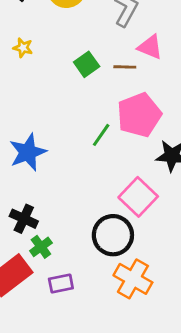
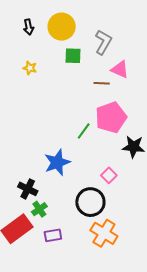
green square: (87, 64) -> (73, 56), moved, turned 36
blue star: (28, 152) -> (57, 162), moved
pink square: (138, 197) -> (109, 175), size x0.6

